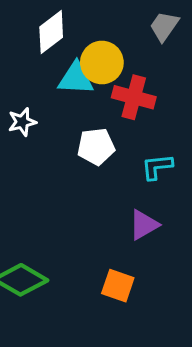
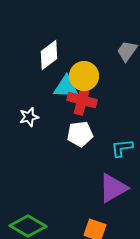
red cross: (134, 97) -> (82, 100), moved
purple triangle: (144, 225) -> (113, 188), size x1.4

